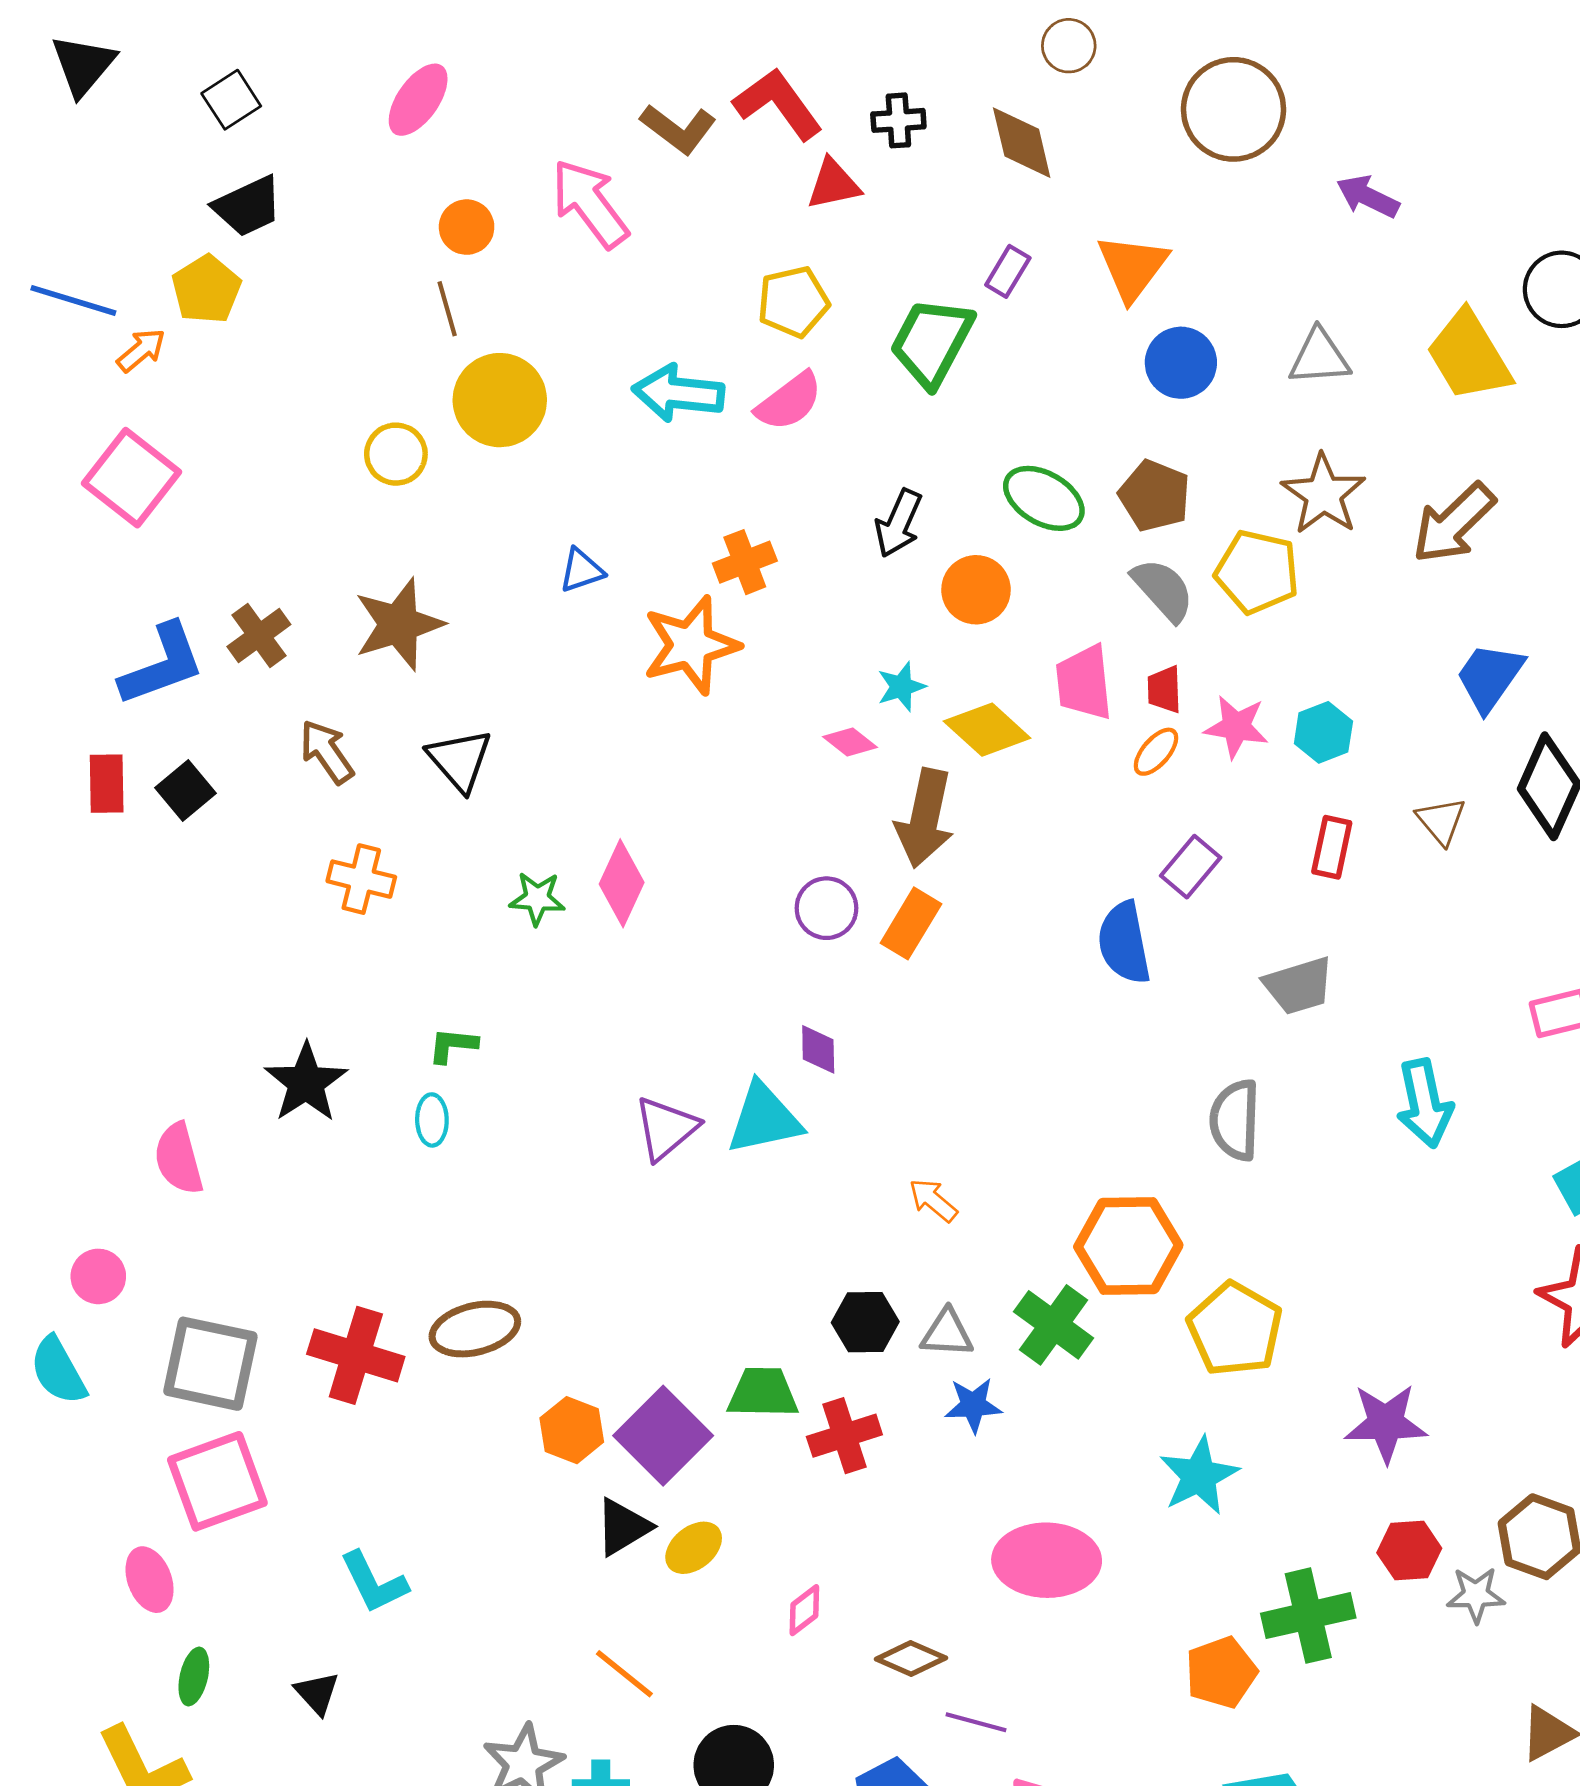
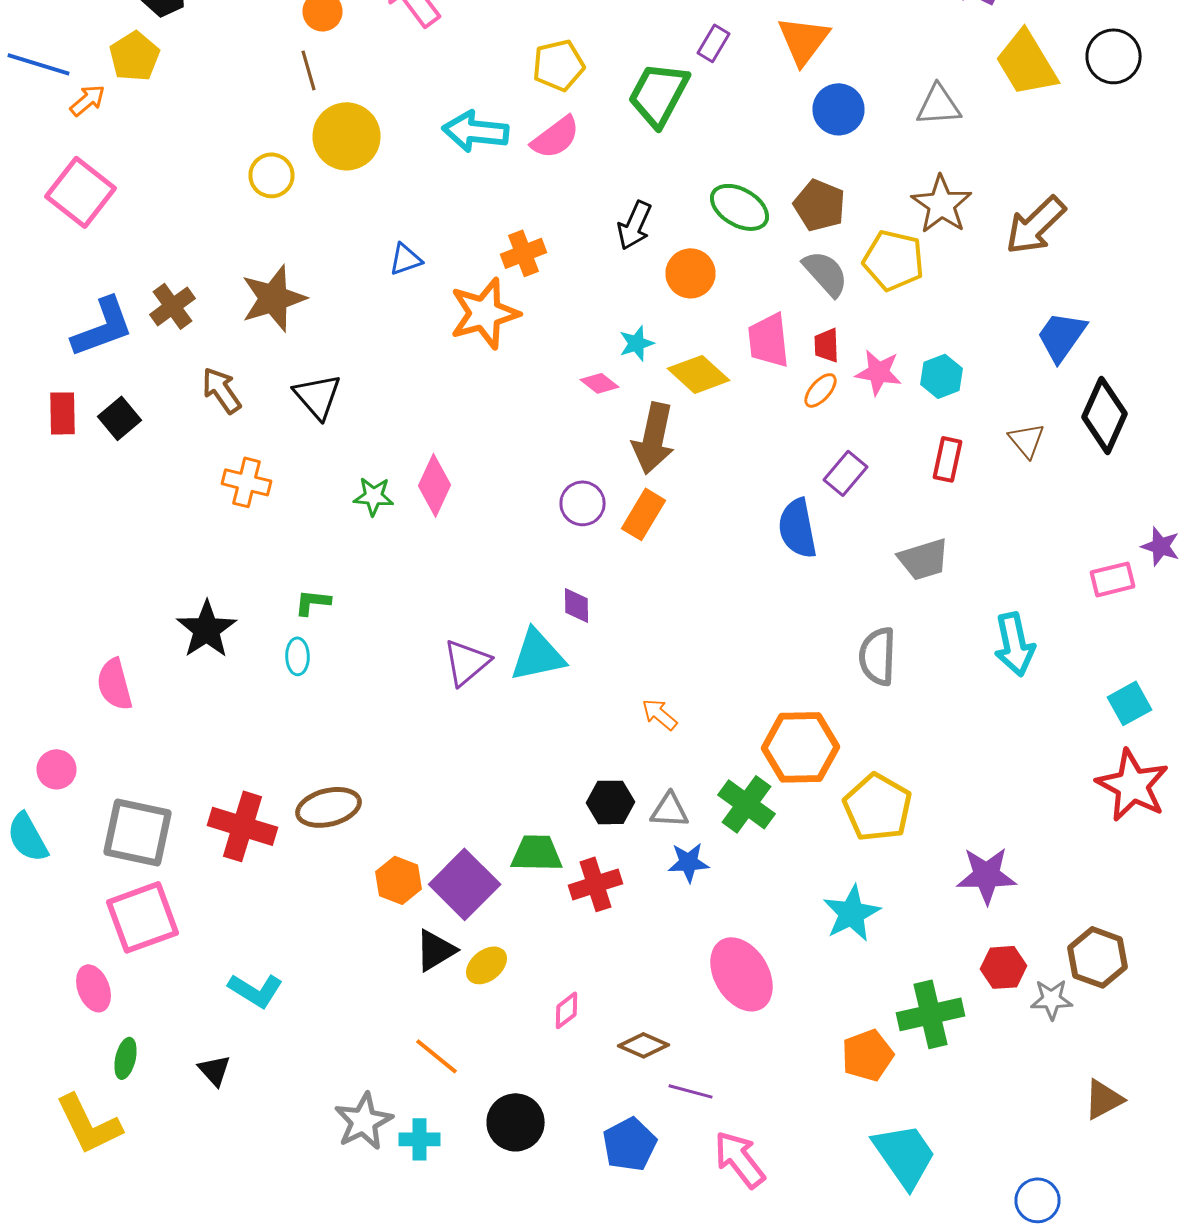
yellow trapezoid: (1469, 356) -> (1026, 63), moved
pink ellipse: (1047, 1560) -> (742, 974), turned 58
cyan L-shape: (374, 1582) -> (256, 990), turned -32

